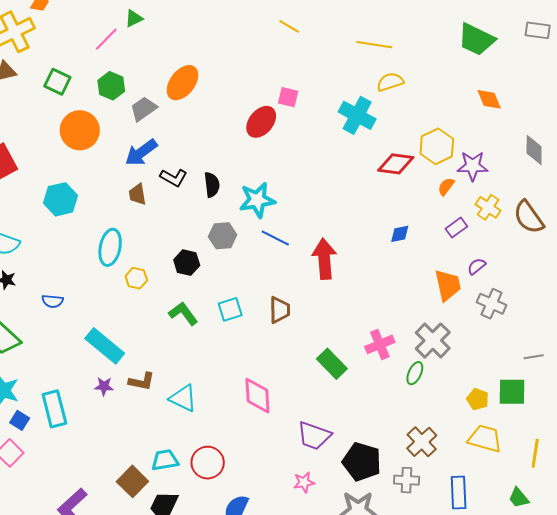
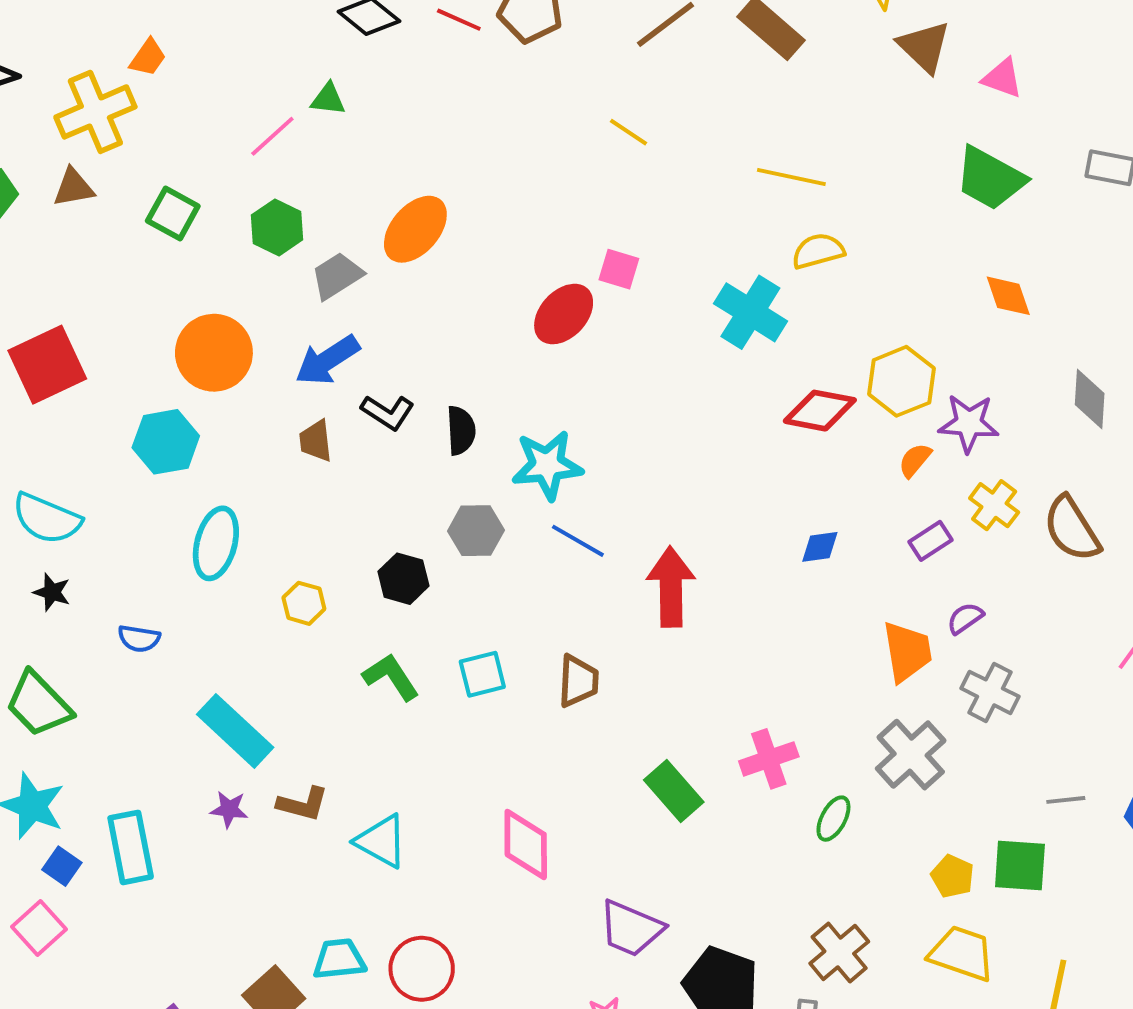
green triangle: (134, 18) -> (328, 99), turned 30
orange circle: (80, 130) -> (214, 353), moved
cyan ellipse: (110, 247) -> (216, 543), moved
gray cross: (433, 341) -> (911, 755), moved

